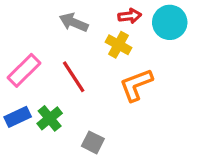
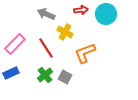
yellow cross: (118, 45) -> (65, 32), moved
green cross: (50, 118) -> (45, 75), moved
gray square: (93, 142) -> (65, 77), moved

